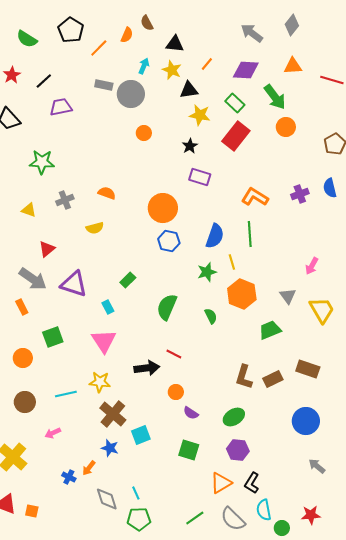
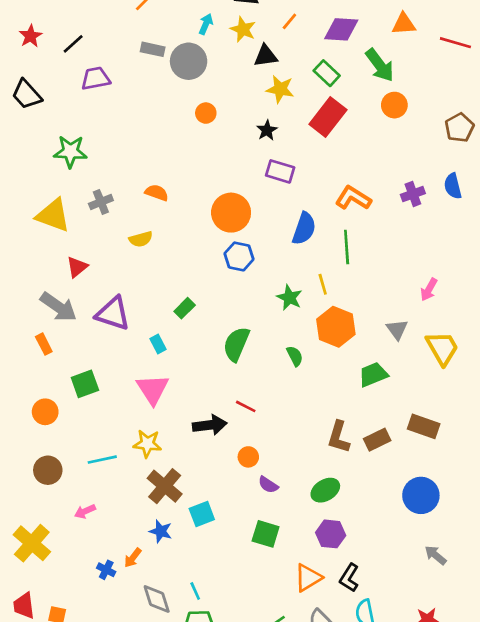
yellow triangle: (29, 210) -> (53, 215), size x1.8
blue semicircle: (215, 236) -> (304, 229), moved
green star: (207, 272) -> (289, 298), turned -30

